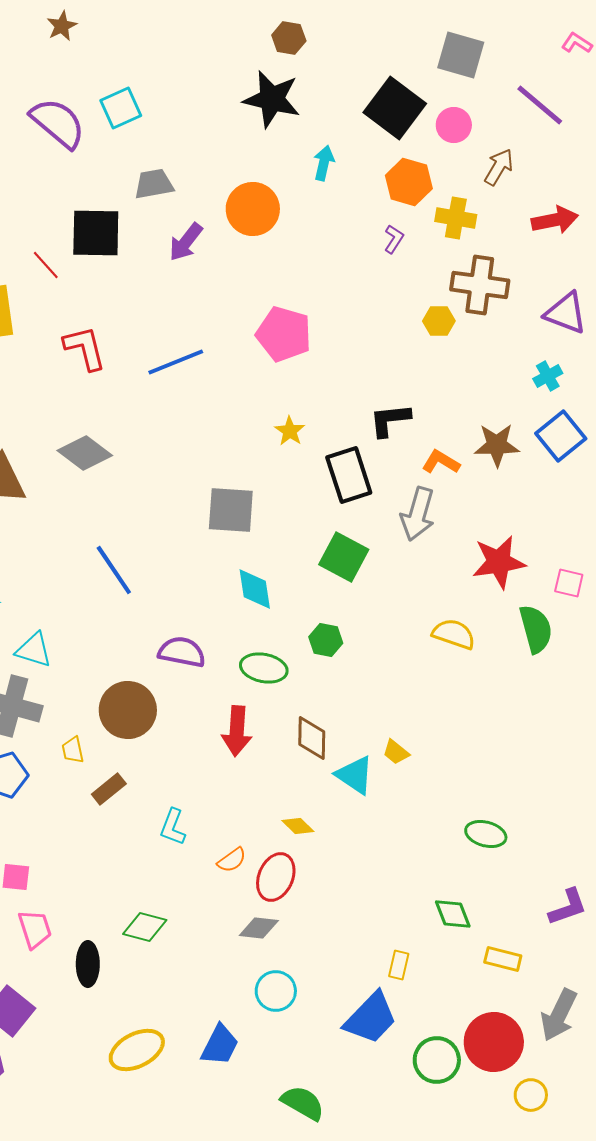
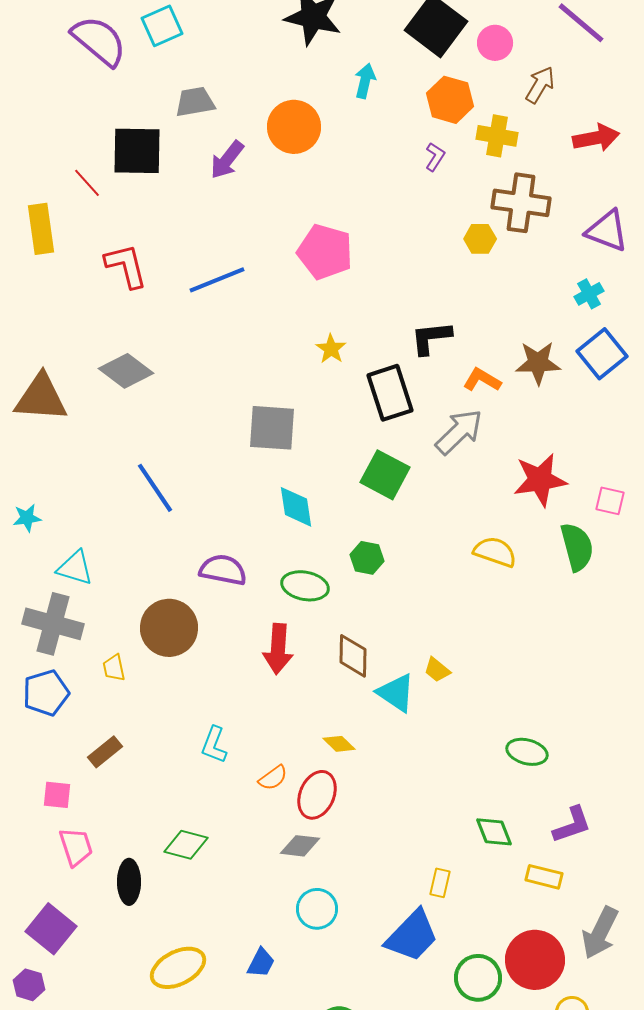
gray arrow: (418, 514) -> (459, 432), turned -150
brown rectangle: (109, 789) -> (105, 752), moved
purple L-shape: (568, 907) -> (572, 825), moved
blue trapezoid: (220, 1045) -> (261, 963), size x0.7

